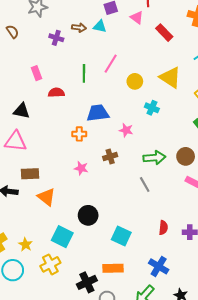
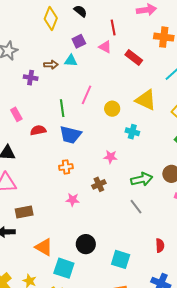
blue trapezoid: (98, 113) -> (70, 135), moved, turned -150
orange triangle: (46, 197) -> (44, 247), moved

